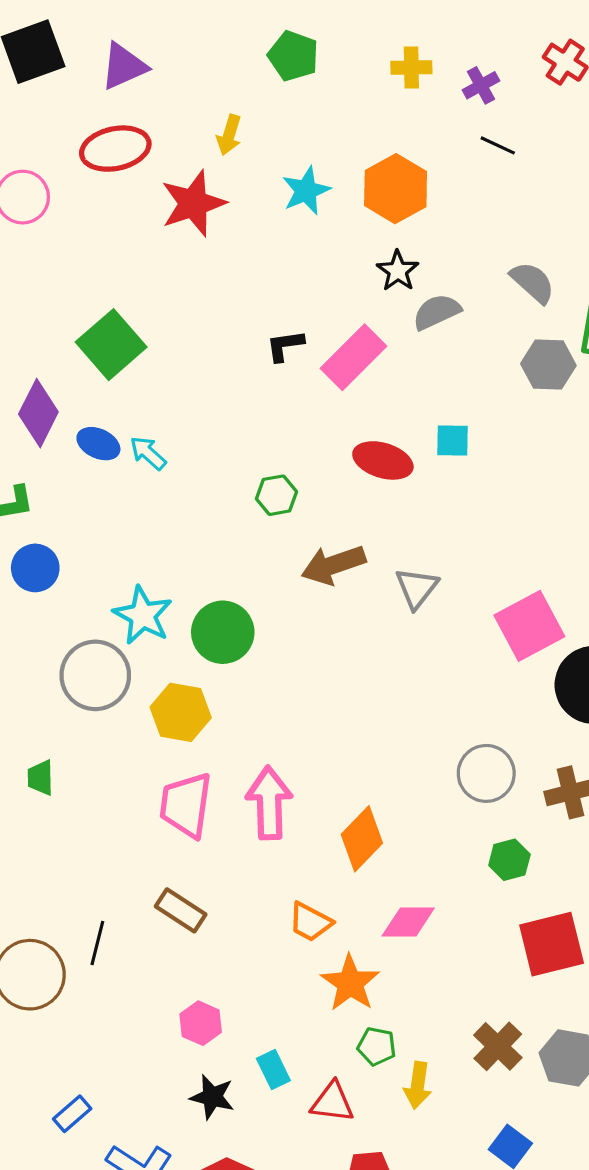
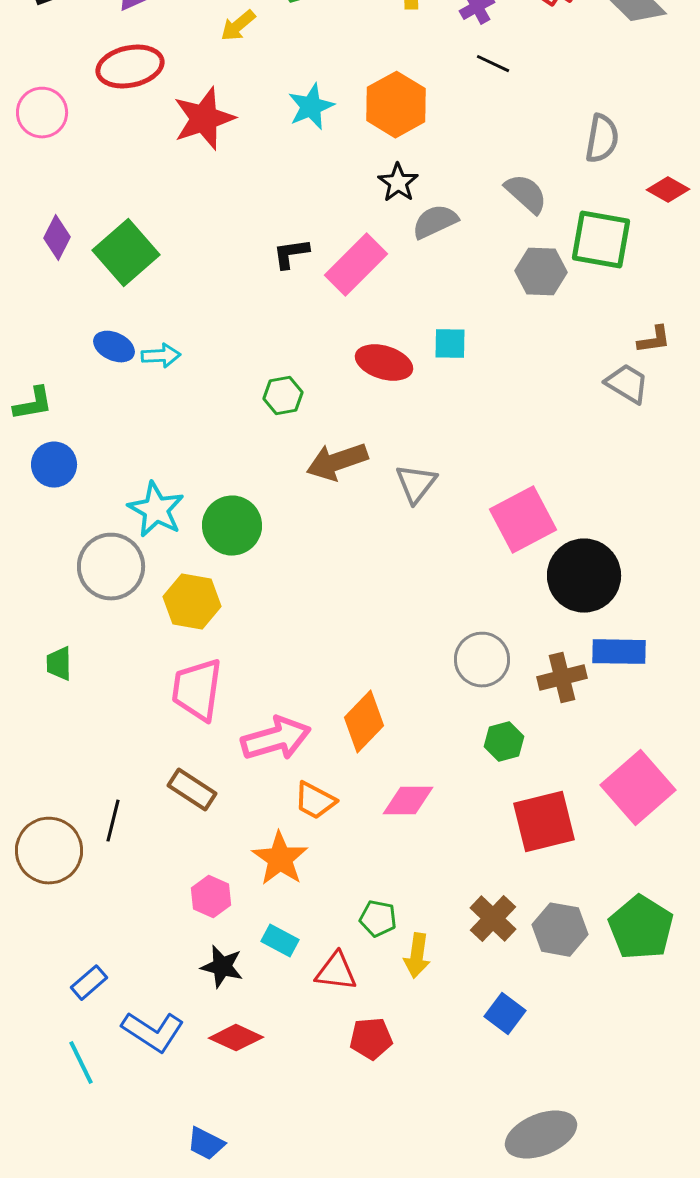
yellow arrow: (229, 135) -> (238, 26), moved, turned 33
purple diamond: (38, 413) -> (57, 238), moved, size x0.7
cyan arrow: (148, 453) -> (161, 356), turned 135
pink arrow: (269, 803) -> (276, 739), moved, turned 76
orange star: (350, 983) -> (280, 859), moved
cyan rectangle: (273, 1070) -> (280, 941), turned -36

